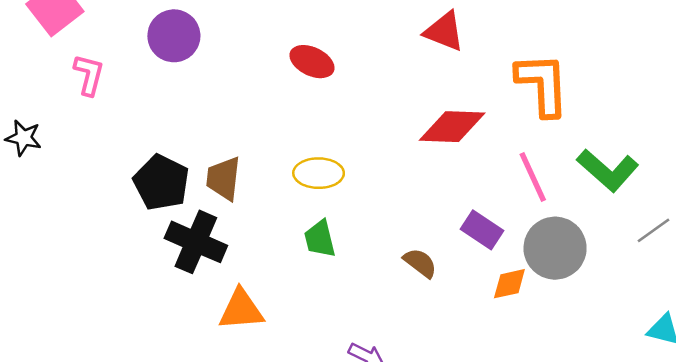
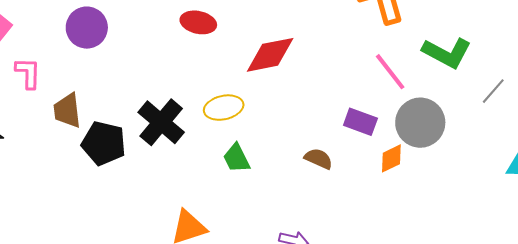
red diamond: (452, 127) -> (270, 55), moved
brown trapezoid: (223, 178) -> (67, 110), moved
black cross: (196, 242) -> (161, 122), moved, turned 30

